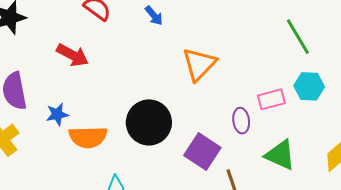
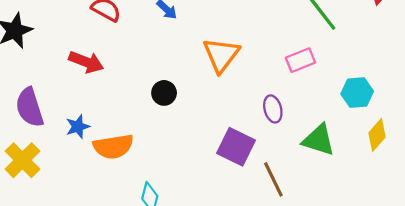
cyan hexagon: (309, 86) -> (357, 93), moved
pink rectangle: (271, 99) -> (300, 60), moved
black circle: (149, 122) -> (164, 93), moved, size x0.5

